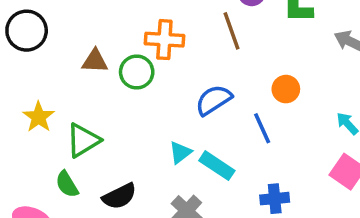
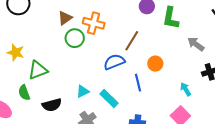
brown line: (231, 31) -> (132, 41), moved, turned 40
brown triangle: (95, 61) -> (65, 18), moved, turned -49
yellow star: (39, 117) -> (16, 52), turned -30
cyan triangle: (180, 152) -> (83, 91), moved

